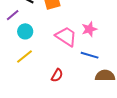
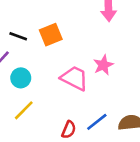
blue line: (90, 55) -> (97, 122), moved, turned -48

